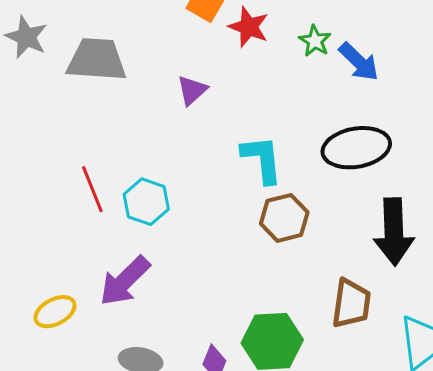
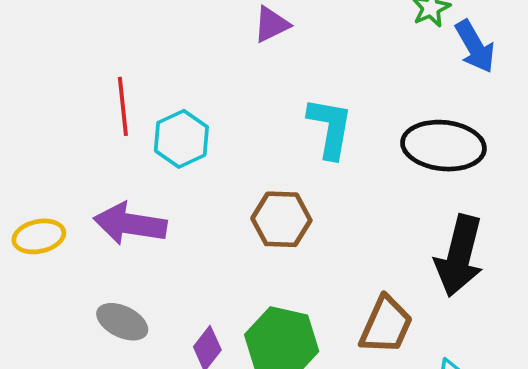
brown hexagon: (284, 218) -> (281, 219), moved
purple arrow: (125, 281) -> (130, 224), turned 38

